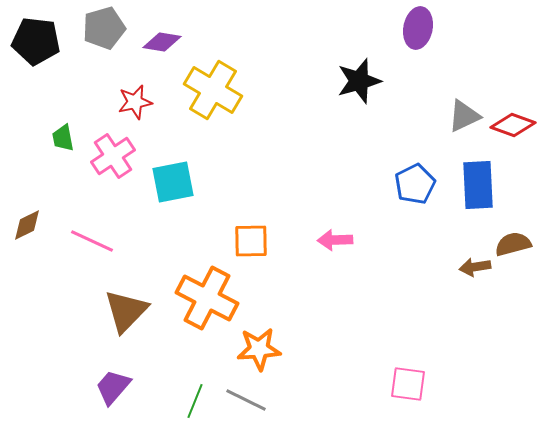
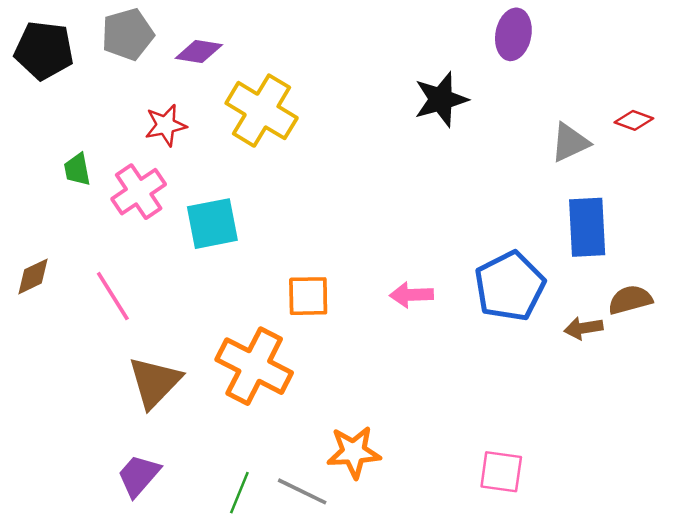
red diamond: (513, 125) -> (634, 120), moved, size x0.7
blue pentagon: (415, 184) -> (510, 286), moved, size x1.4
pink line: (92, 241) -> (113, 296), turned 33
orange star: (259, 349) -> (354, 452), moved

